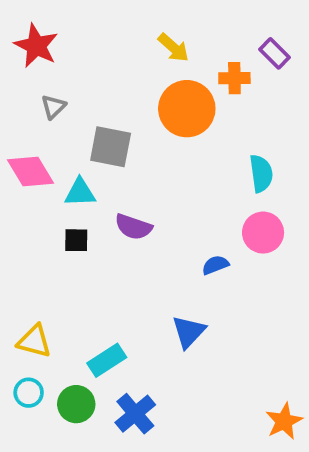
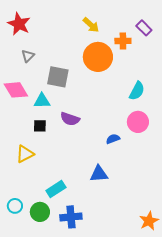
cyan semicircle: (261, 173) -> (137, 91), turned 36
blue triangle: (189, 332) -> (99, 174), turned 42
yellow triangle: (34, 341) -> (25, 154), moved, turned -42
blue cross: (135, 414) -> (71, 217), turned 35

